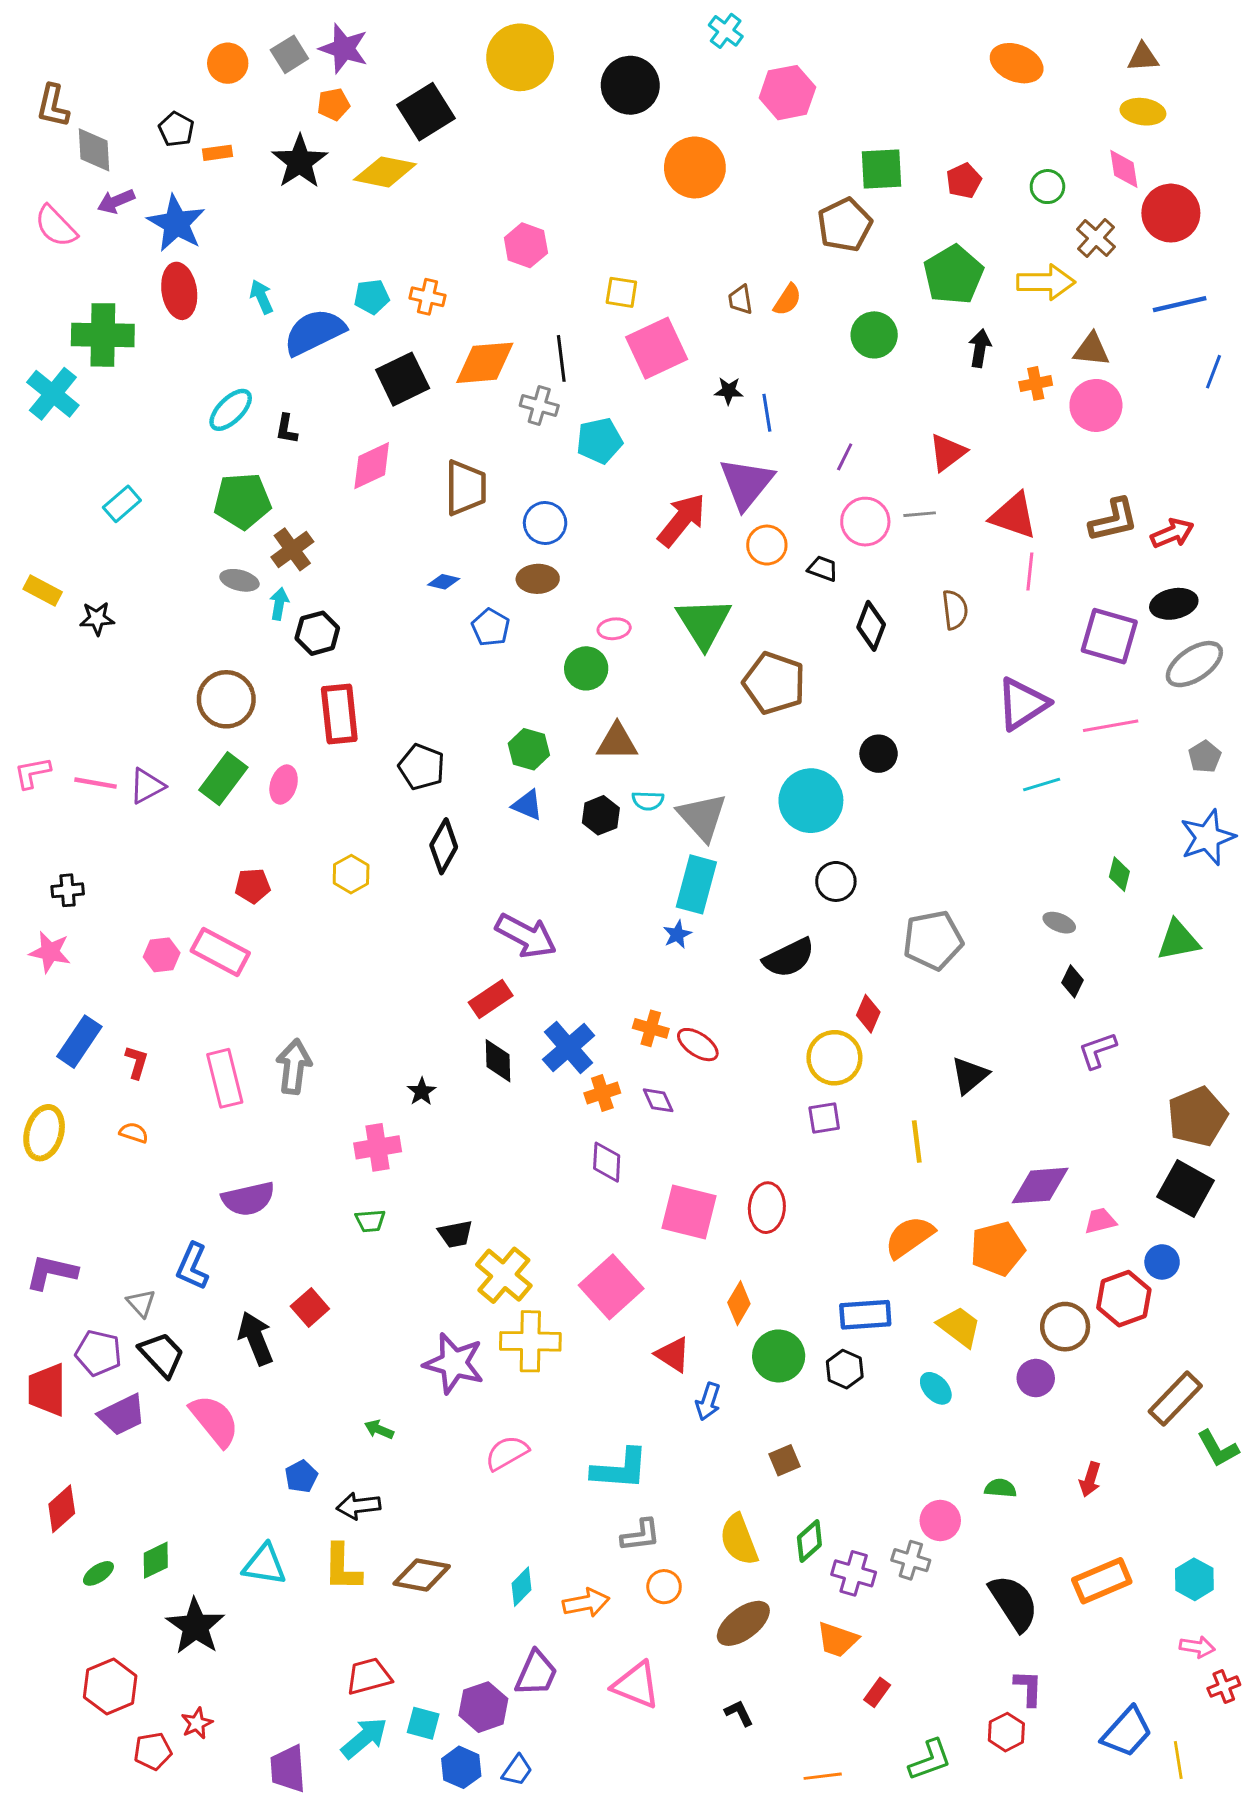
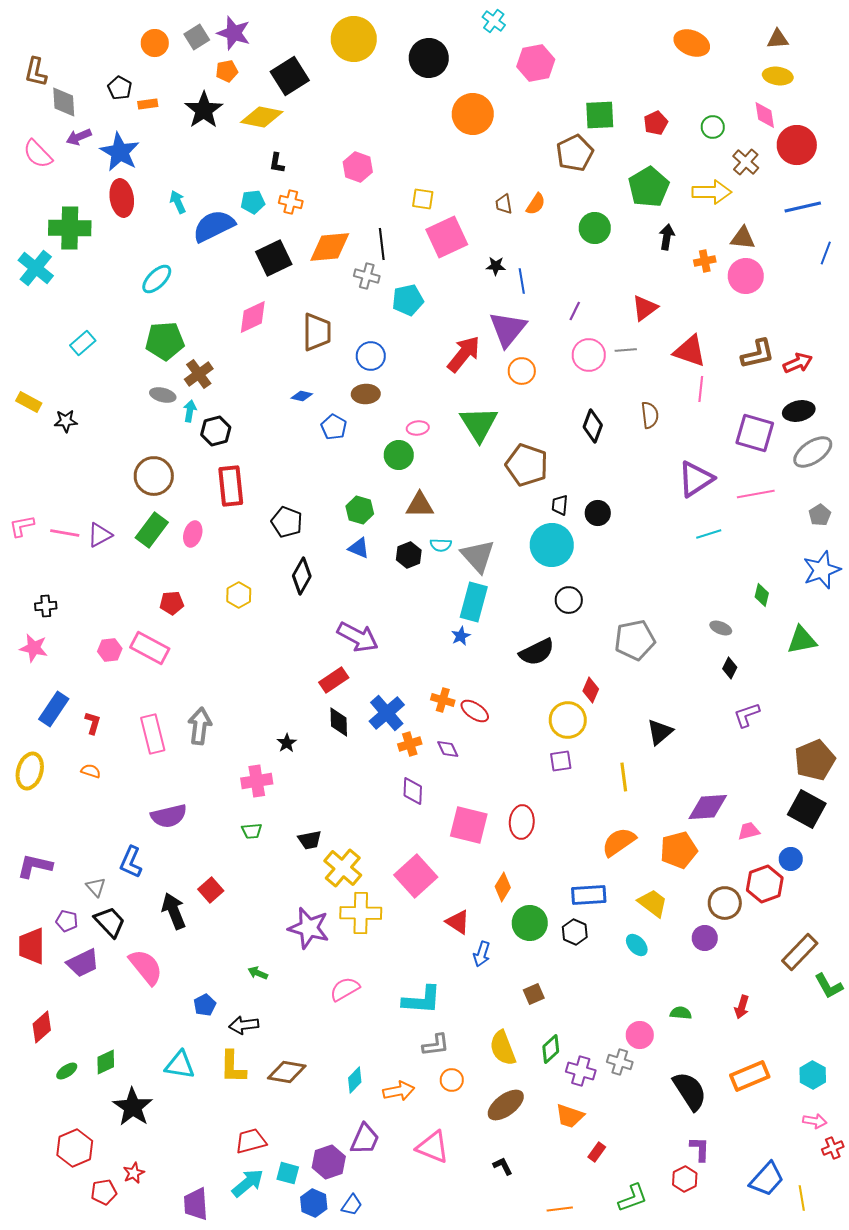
black L-shape: (286, 429) -> (277, 163), moved
black trapezoid: (823, 569) -> (560, 505), moved, turned -105
purple pentagon: (98, 1353) -> (67, 921), size x0.7

